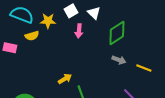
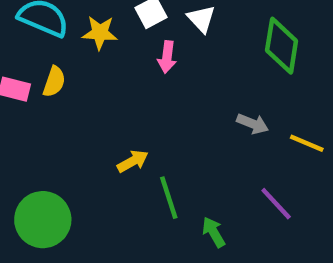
green diamond: (117, 33) -> (282, 46), moved, turned -50
yellow semicircle: (32, 36) -> (54, 82), moved, turned -56

